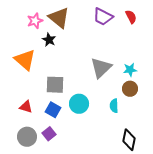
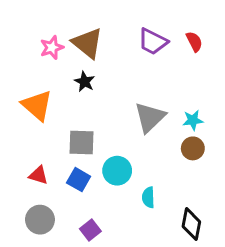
black star: (49, 40) -> (84, 82), moved
cyan semicircle: (114, 106) -> (148, 197), moved
purple square: (49, 134) -> (90, 230), moved

